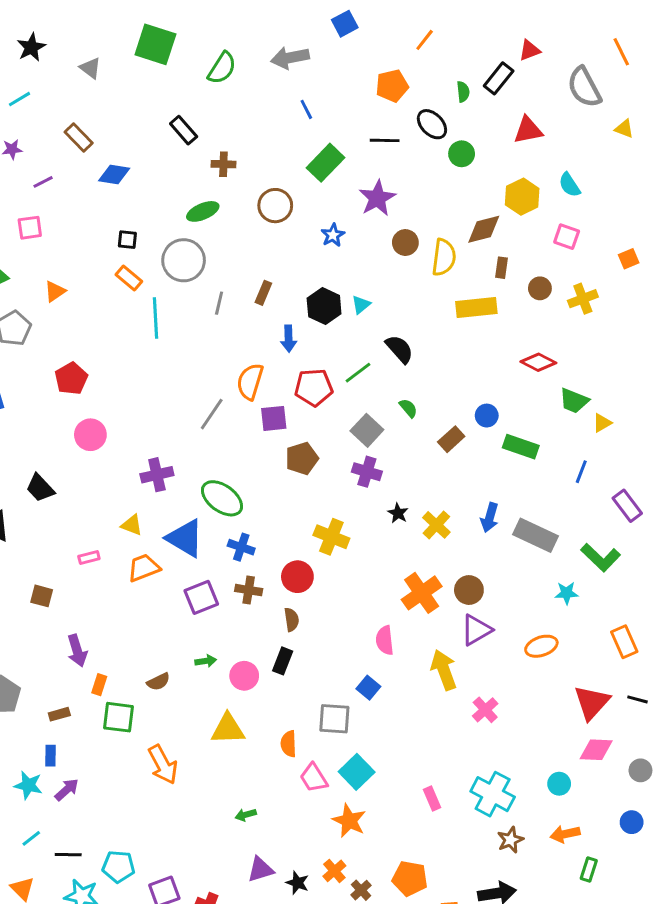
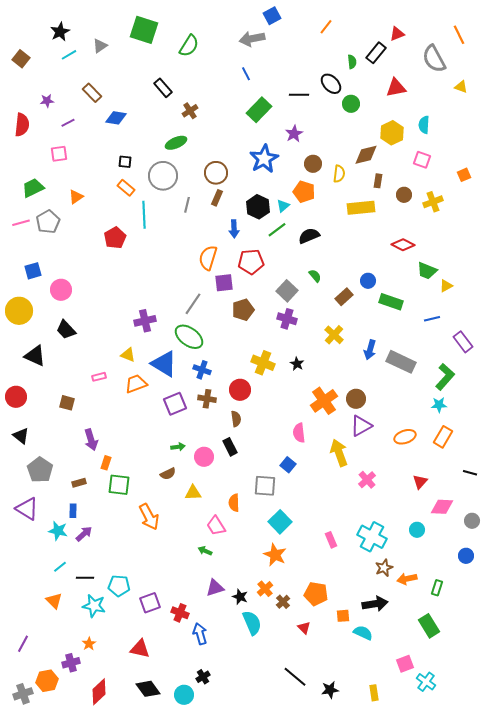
gray arrow: (290, 58) -> (252, 39), moved
gray triangle: (90, 68) -> (100, 46), turned 49
orange pentagon: (392, 86) -> (304, 192), moved, turned 30
cyan line: (19, 99) -> (69, 55), moved
brown cross: (223, 164) -> (190, 111), turned -35
cyan semicircle: (569, 185) -> (424, 125), turned 36
purple star: (377, 198) -> (294, 134), size x0.7
brown circle: (275, 206) -> (216, 173), moved
blue star: (333, 235) -> (264, 159), size x1.8
yellow semicircle: (444, 257) -> (339, 174), size x0.7
black semicircle: (399, 349) -> (309, 236), turned -70
green line: (358, 373) -> (277, 230), moved
red pentagon: (71, 379) -> (115, 238), moved
gray line: (212, 414) -> (193, 304), moved
pink circle: (90, 435) -> (61, 290), moved
blue line: (581, 472) -> (432, 319), turned 56
black star: (398, 513) -> (297, 364), moved
yellow cross: (436, 525) -> (334, 335), moved
green L-shape: (601, 557) -> (445, 377), turned -92
cyan star: (567, 593) -> (439, 405), moved
orange rectangle: (624, 642) -> (443, 437), moved, turned 55
black rectangle: (283, 661) -> (230, 447), turned -48
brown semicircle: (158, 682) -> (168, 474), moved
red triangle: (592, 702) -> (420, 482), moved, size x0.6
yellow triangle: (228, 729) -> (193, 493), size x0.7
pink trapezoid: (314, 778) -> (216, 526), moved
green arrow: (246, 815) -> (205, 551), turned 40
orange arrow: (565, 834) -> (407, 579), moved

